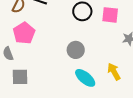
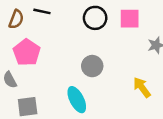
cyan ellipse: (85, 78) -> (77, 100), moved, turned 30

